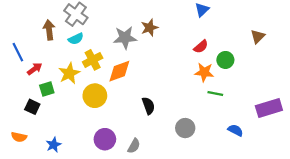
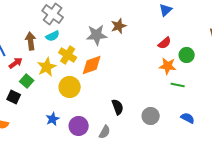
brown arrow: (49, 30) -> (31, 41), moved
yellow cross: (93, 60) -> (68, 55), turned -30
green square: (47, 89) -> (27, 81), turned -32
black semicircle: (148, 106) -> (118, 107), moved
blue semicircle: (235, 130) -> (188, 118), moved
blue star: (54, 145) -> (53, 119), moved

